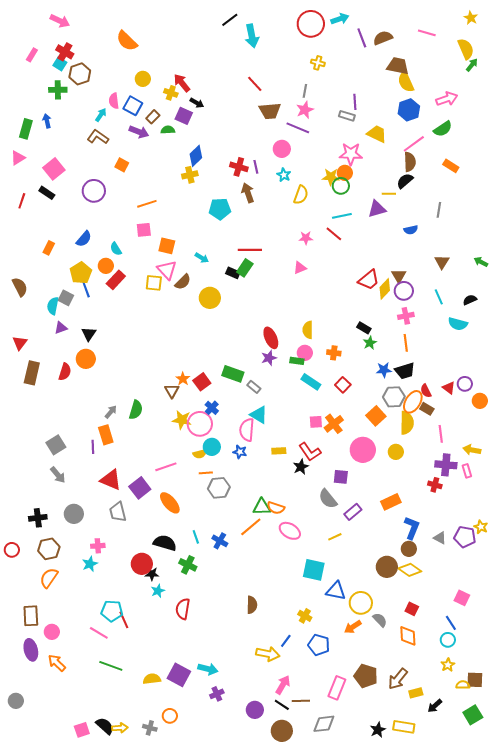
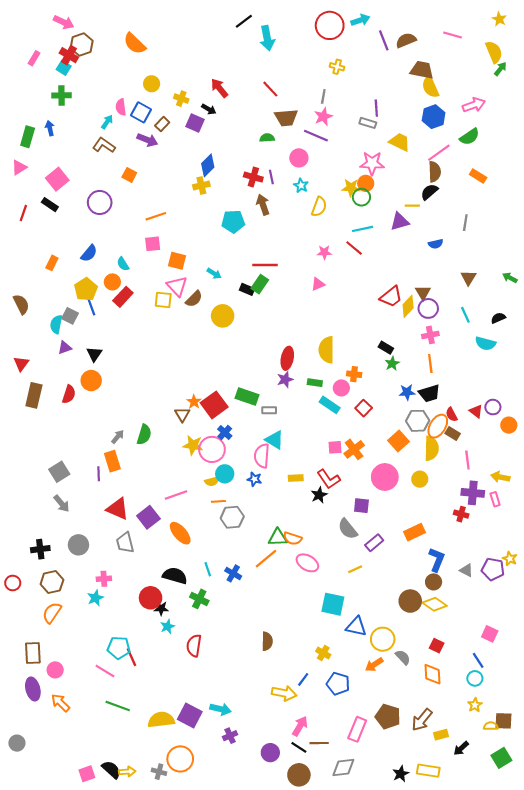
brown hexagon: (80, 74) -> (82, 45), moved
red arrow: (182, 83) -> (219, 88), moved
green semicircle: (168, 130) -> (267, 138), moved
yellow semicircle: (308, 330) -> (326, 350), size x1.4
red ellipse: (271, 338) -> (287, 358), turned 35
pink circle: (305, 353) -> (341, 388), moved
red square: (202, 382) -> (214, 405), size x1.4
gray rectangle: (254, 387) -> (269, 410), turned -40
yellow semicircle: (152, 679) -> (161, 720), size x1.4
orange circle: (170, 716) -> (180, 759), size x1.6

